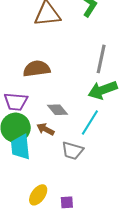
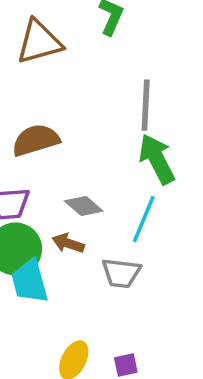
green arrow: (103, 90) -> (157, 159), turned 92

